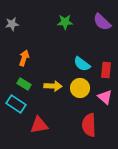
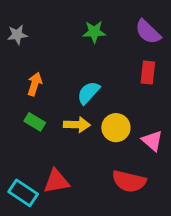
cyan semicircle: (82, 64) -> (88, 93), moved, turned 96
red rectangle: (106, 70) -> (148, 72), moved
cyan rectangle: (16, 104) -> (23, 193), moved
red semicircle: (89, 125) -> (129, 181), turned -75

